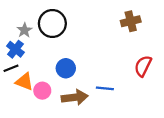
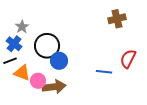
black circle: (52, 23) -> (47, 46), moved
blue line: (105, 88) -> (104, 72), moved
brown arrow: (75, 97) -> (54, 87), moved

